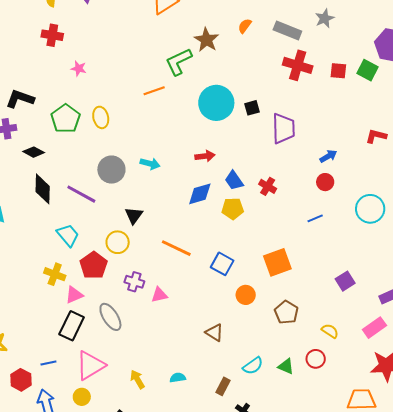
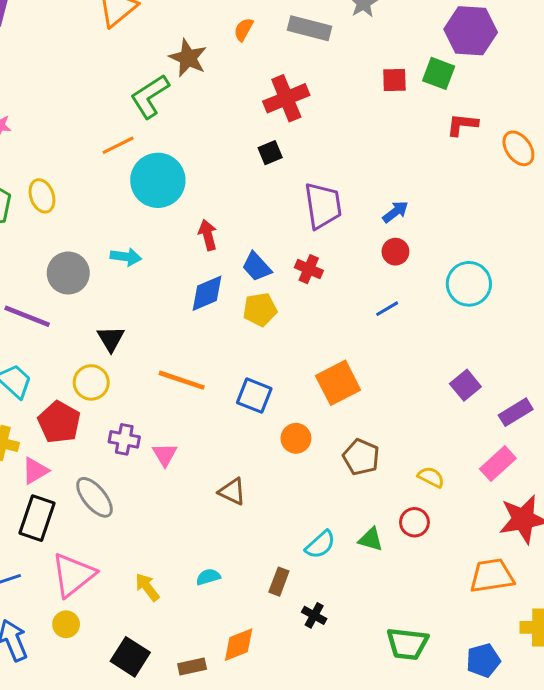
red cross: (298, 65) -> (286, 98), moved, turned -32
cyan circle: (216, 103) -> (158, 180), moved
purple trapezoid: (283, 128) -> (323, 206), moved
red L-shape: (376, 136) -> (462, 125), moved
red arrow: (205, 156) -> (208, 235), turned -90
purple square: (345, 281) -> (465, 385), moved
pink triangle: (159, 295) -> (165, 455), turned -42
brown triangle: (214, 332) -> (232, 492), moved

